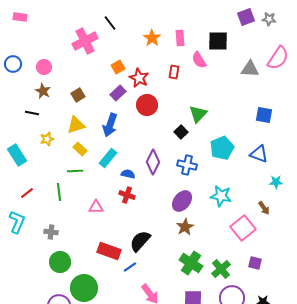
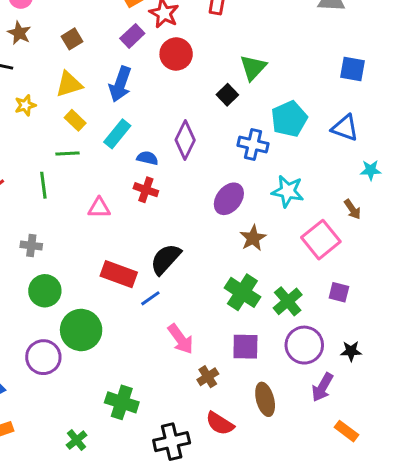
blue cross: (187, 165) -> (253, 144), moved
brown star: (185, 227) -> (253, 238), moved

